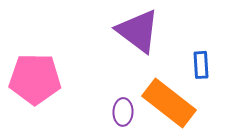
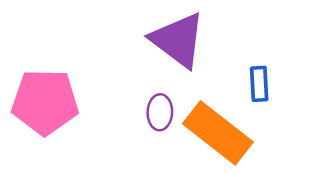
purple ellipse: (123, 112) -> (160, 112), moved

